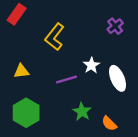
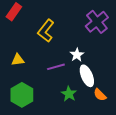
purple cross: (115, 26) -> (97, 22), size x1.6
white ellipse: (118, 78) -> (87, 76), moved
orange semicircle: (109, 123) -> (100, 95), moved

